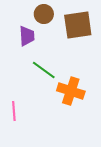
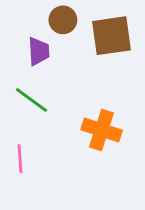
green line: (44, 70) -> (31, 100), moved

